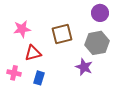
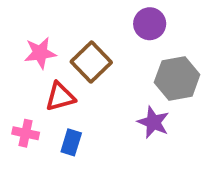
purple circle: (100, 13) -> (150, 24), moved
brown square: (62, 34) -> (91, 62), moved, turned -30

